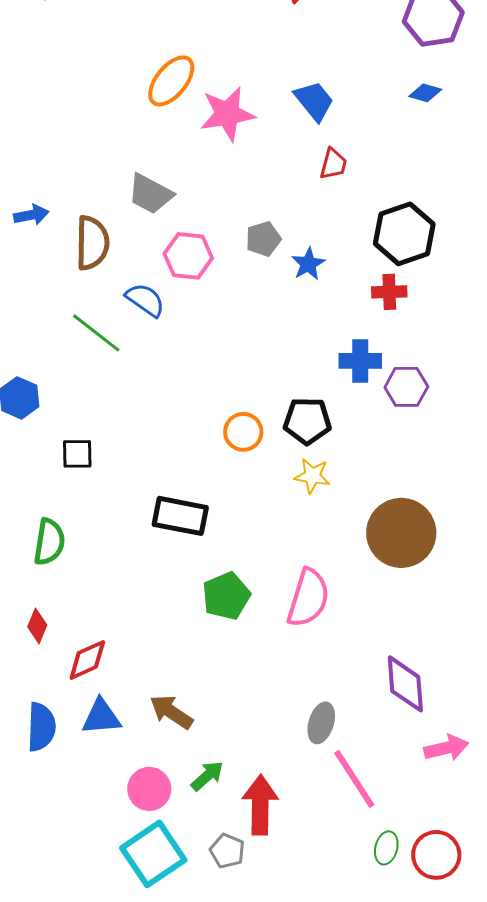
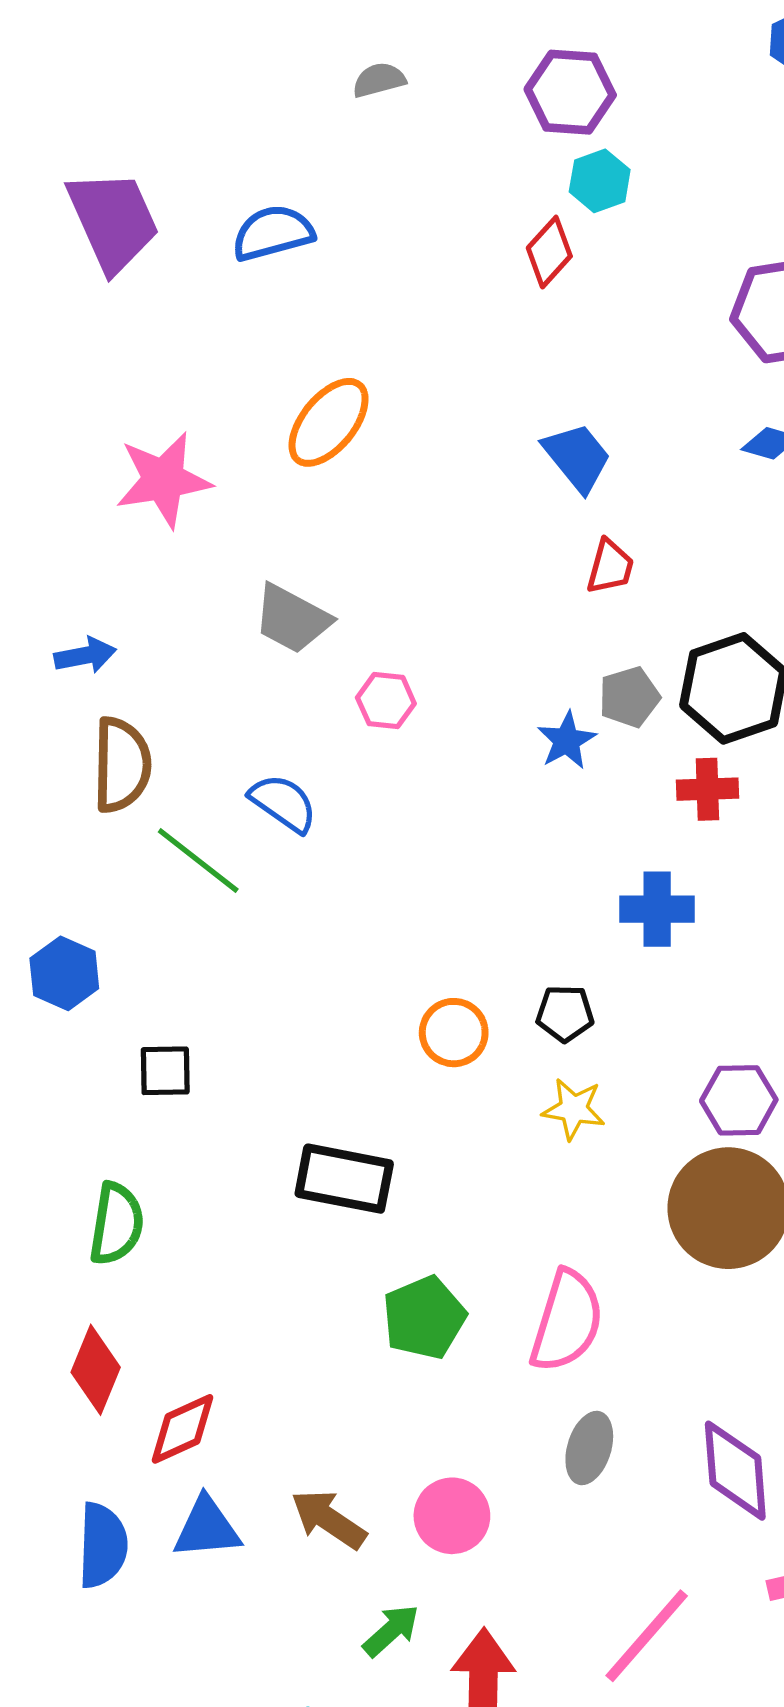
pink star: (227, 114) -> (163, 480), moved
gray pentagon: (263, 239) -> (629, 697), moved
brown semicircle: (92, 243) -> (122, 765), moved
pink hexagon: (188, 256) -> (386, 701), moved, size x0.7
purple hexagon: (406, 387) -> (739, 1100), moved
black pentagon: (307, 421) -> (565, 1013), size x0.7
red diamond: (37, 626) -> (96, 1370), size x1.4
gray ellipse: (321, 723) -> (589, 1448), moved
pink line: (354, 779) -> (647, 1636), turned 74
pink circle: (149, 789) -> (452, 1516), moved

